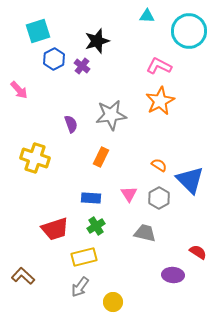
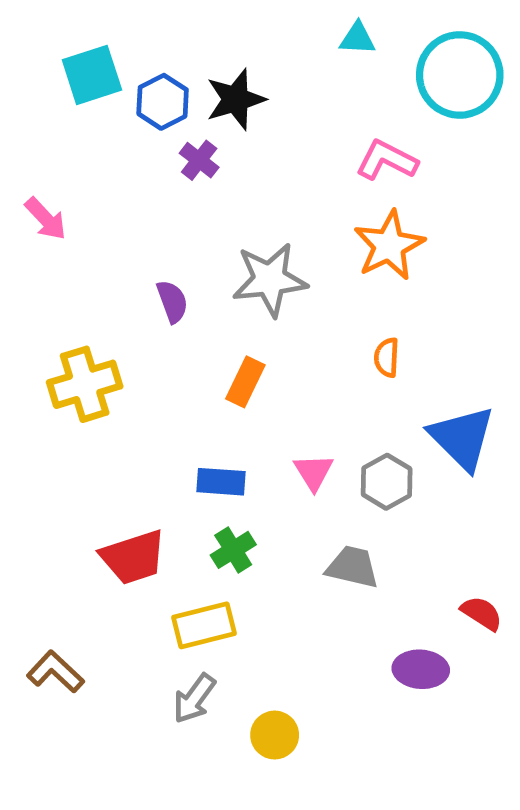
blue hexagon: (54, 59) -> (163, 102), moved
yellow cross: (35, 158) -> (85, 384), turned -36
orange semicircle: (159, 165) -> (387, 358), moved, turned -119

